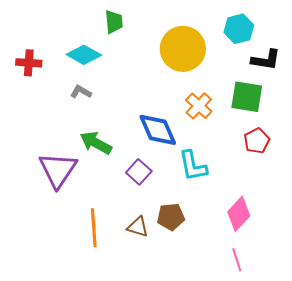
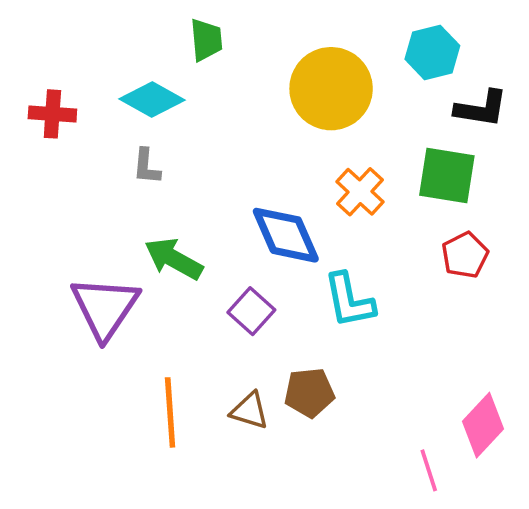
gray L-shape: (81, 92) -> (147, 166), turned -115
pink diamond: (239, 214) -> (483, 425), moved

